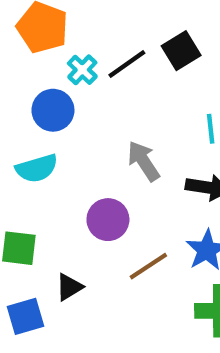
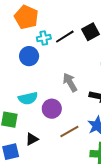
cyan cross: (82, 70) -> (44, 38), turned 32
cyan semicircle: (37, 168) -> (28, 98), moved

